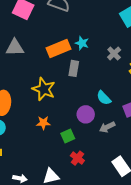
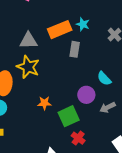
gray triangle: (15, 47) -> (28, 41), moved
yellow star: (44, 89) -> (28, 67), moved
green square: (68, 136) -> (69, 116), size x1.5

